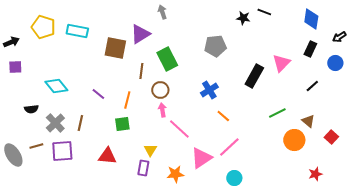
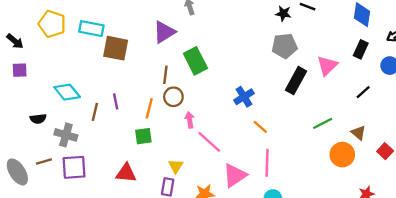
black arrow: (11, 42) -> (15, 41), turned 63
gray pentagon: (215, 46) -> (284, 46), moved
brown square: (115, 48) -> (116, 48), moved
brown circle: (160, 90) -> (173, 97), moved
purple line: (98, 94) -> (116, 101), turned 40
gray cross: (55, 123) -> (66, 135), turned -30
brown line: (80, 123) -> (95, 112), moved
pink line: (229, 147) -> (267, 163), turned -45

